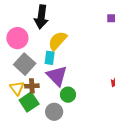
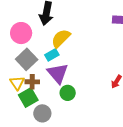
cyan rectangle: (50, 58) -> (52, 55), turned 48
gray circle: (54, 112) -> (42, 113), moved

